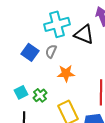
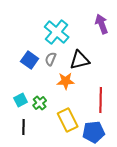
cyan cross: (57, 24) -> (57, 32), turned -35
black triangle: (84, 34) -> (80, 60), moved, turned -35

